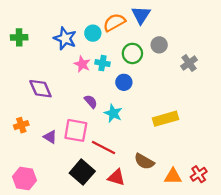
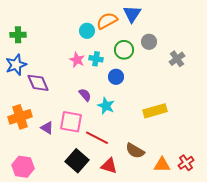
blue star: (65, 38) -> (16, 65), moved, turned 30
orange cross: (21, 125) -> (20, 117), size x1.6

